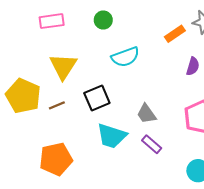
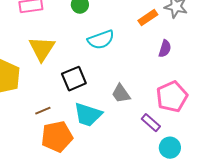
brown line: (57, 105) -> (43, 111), moved
purple rectangle: (152, 144) -> (151, 123), moved
orange pentagon: (56, 159) -> (57, 137), moved

